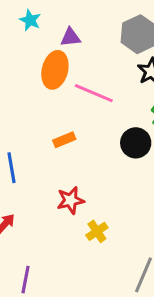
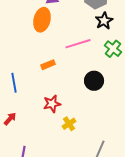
pink line: (94, 93) -> (78, 44), moved, turned -40
black circle: (136, 143) -> (94, 81), moved

